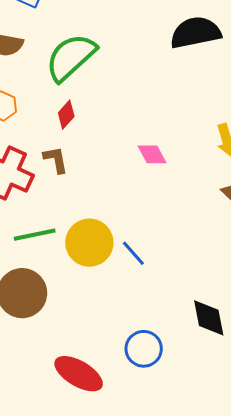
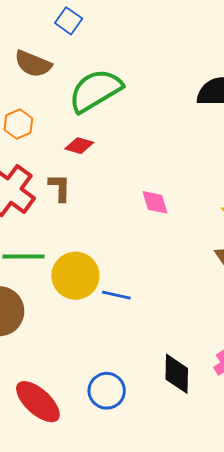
red diamond: (66, 115) -> (79, 146), turned 52
blue line: (133, 253) -> (116, 295), turned -48

